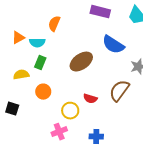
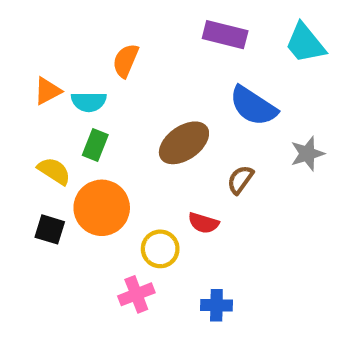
yellow semicircle: (21, 75) -> (54, 171), turned 42
brown semicircle: (119, 91) -> (240, 180), moved, size x0.6
orange circle: (43, 92) -> (102, 208), size x1.6
black square: (12, 109) -> (50, 229), moved

